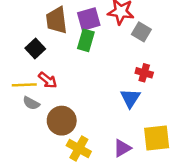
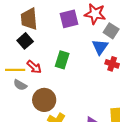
brown trapezoid: (57, 20) -> (29, 19), moved
green rectangle: (86, 40) -> (62, 60), moved
blue triangle: (130, 98) -> (100, 47), moved

